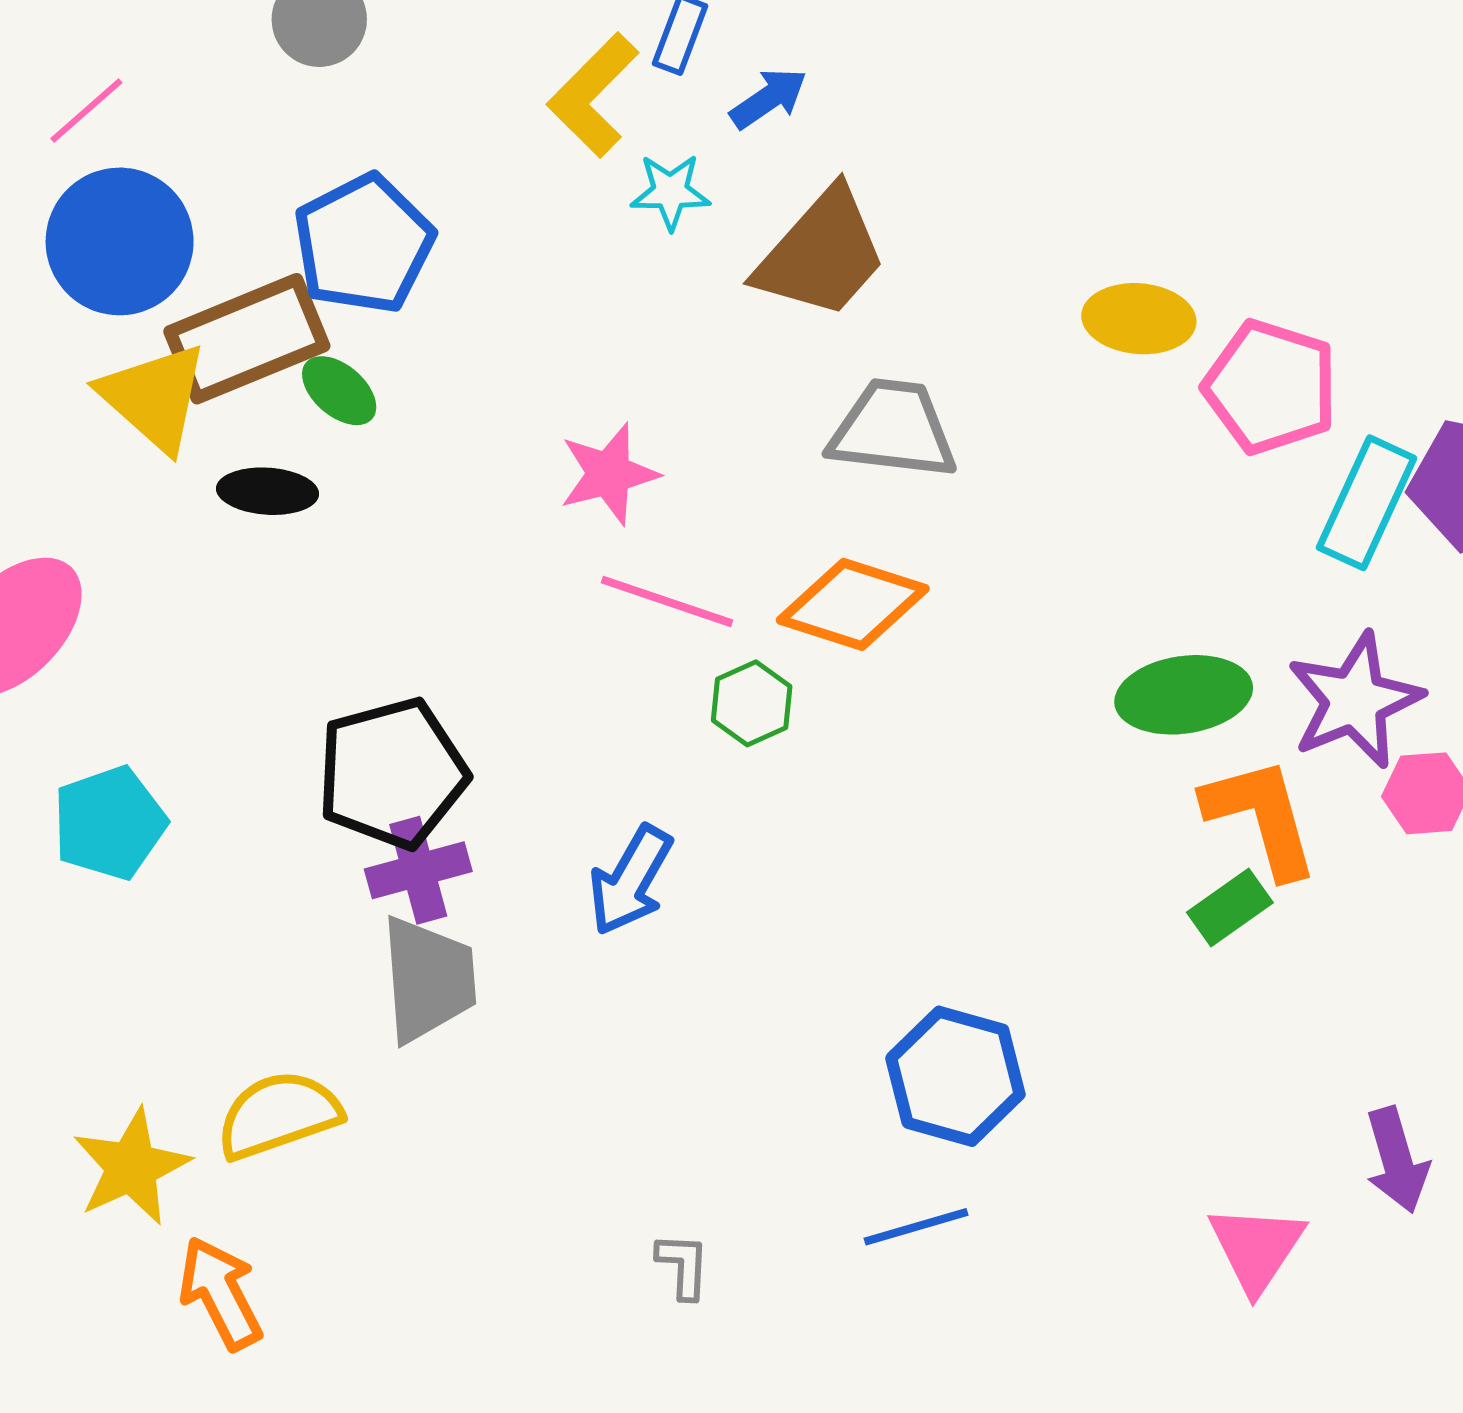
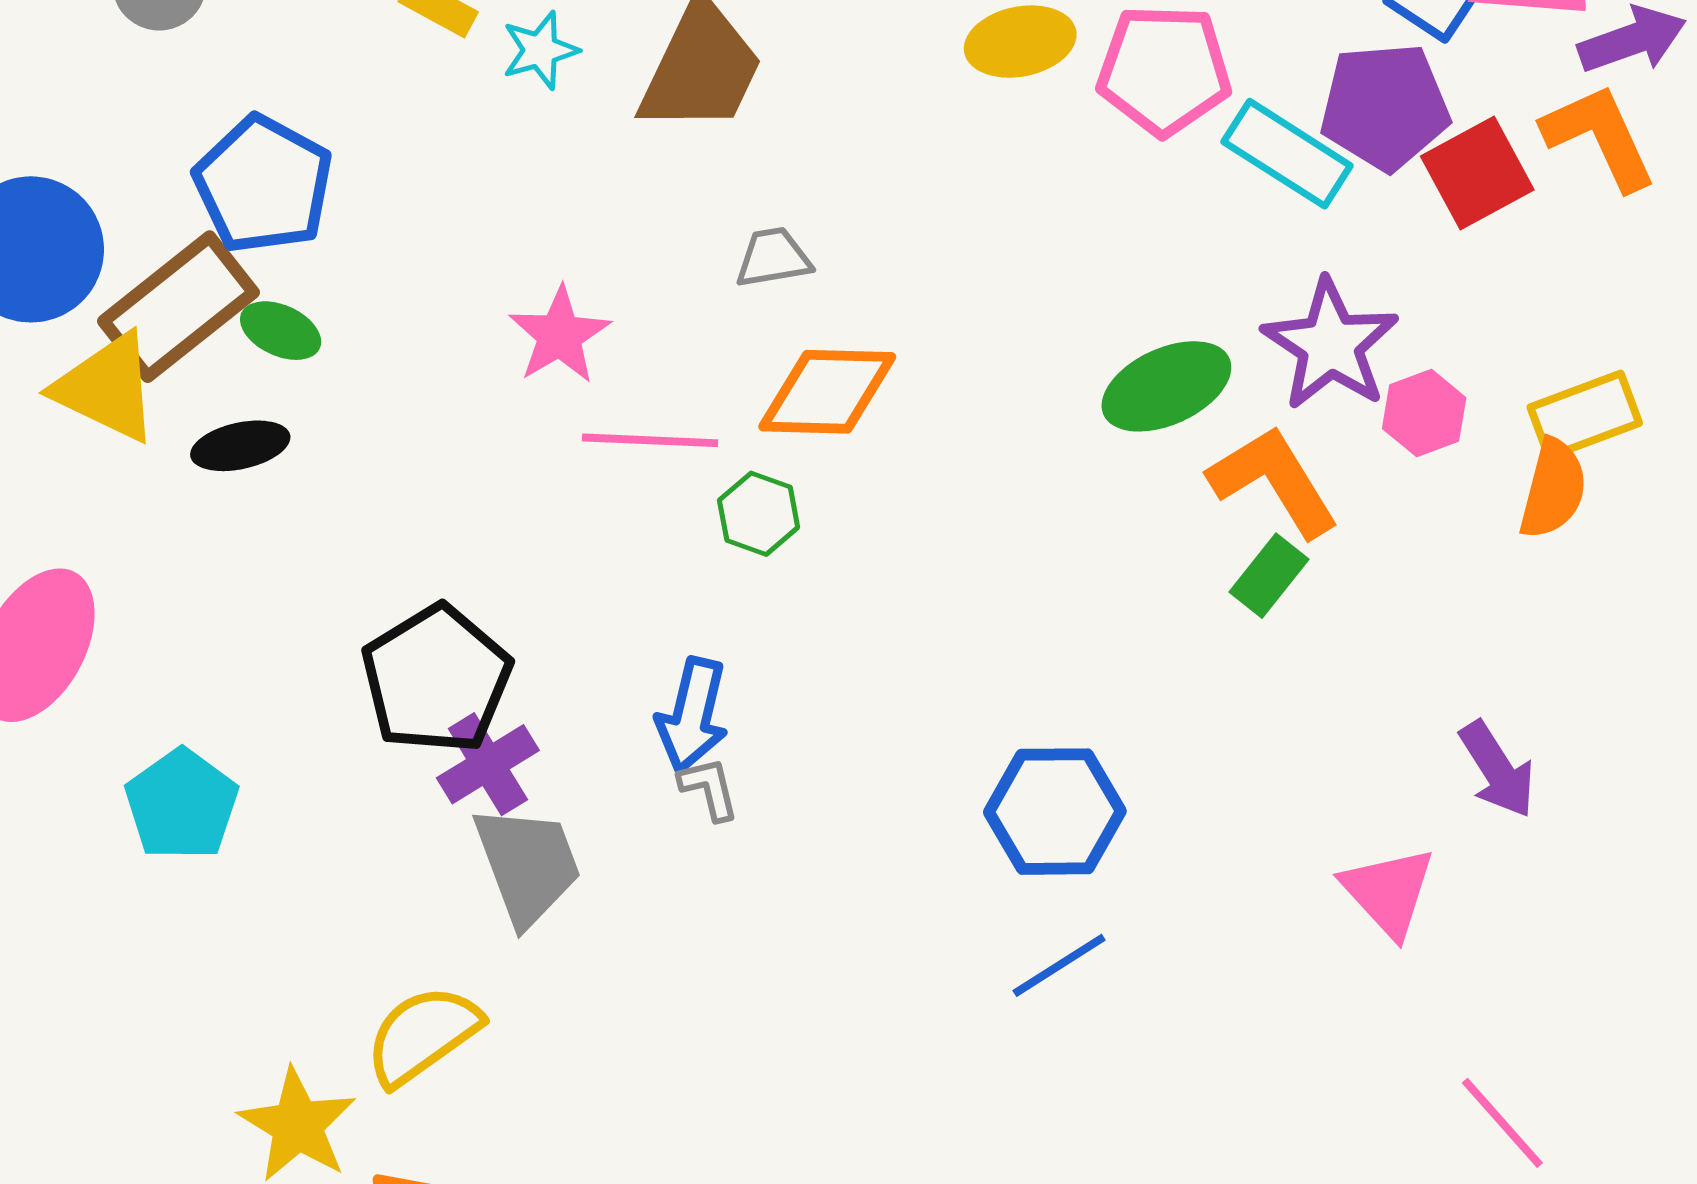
gray trapezoid: (893, 429) -> (773, 258), moved, size x0.6
cyan rectangle: (1366, 503) -> (1287, 154), turned -66
gray L-shape: (683, 1266) -> (709, 789), moved

